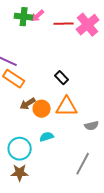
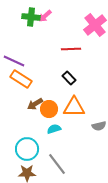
red line: (64, 24) -> (71, 49), moved
cyan semicircle: (47, 137) -> (54, 129), moved
gray line: (83, 164) -> (57, 164), moved, turned -65

